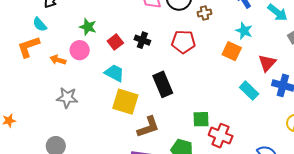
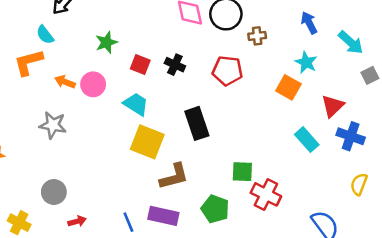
green star: (88, 27) -> (106, 42), turned 30
red square: (115, 42) -> (140, 64), turned -35
pink circle: (80, 50) -> (93, 84), moved
gray star: (67, 98) -> (53, 125), moved

